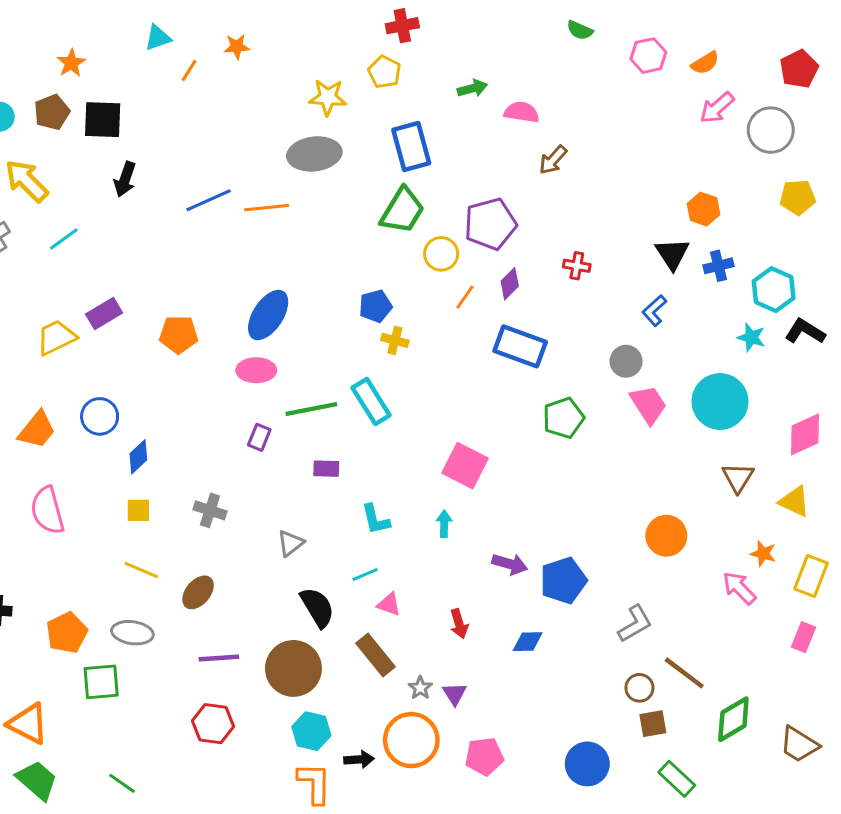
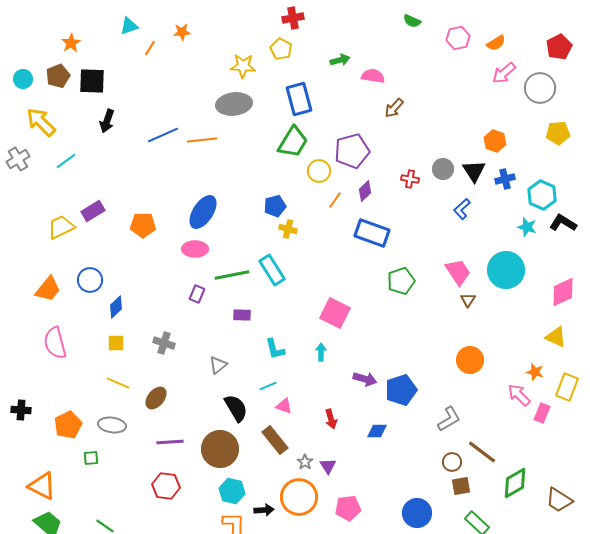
gray circle: (626, 361) -> (443, 169), moved
brown triangle: (738, 478) -> (468, 300), moved, size x0.7
pink rectangle: (803, 637) -> (542, 413), moved
green square: (101, 682) -> (91, 458), size x0.6

